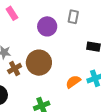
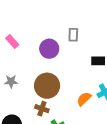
brown cross: (15, 69) -> (42, 109), moved, turned -32

